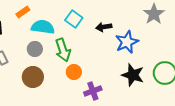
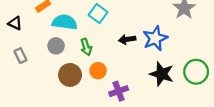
black arrow: (104, 27) -> (127, 39), moved
green arrow: (63, 50) -> (86, 47), size x0.7
brown circle: (33, 77) -> (70, 75), moved

